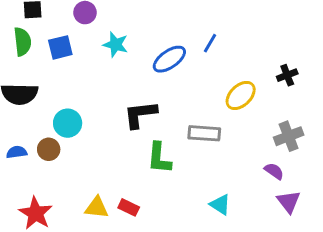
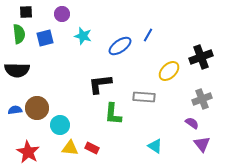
black cross: (287, 75) -> (201, 57), size x1.6
cyan circle: (68, 123) -> (60, 125), moved
brown circle: (49, 149) -> (37, 108), size x1.5

